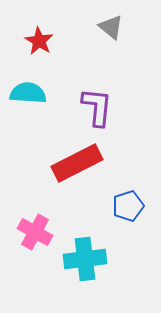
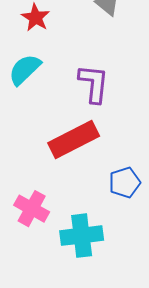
cyan semicircle: (28, 93) -> (25, 70), turned -48

